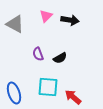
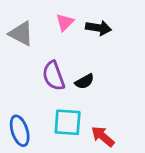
purple semicircle: (38, 54) -> (53, 76), size x1.5

